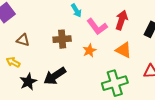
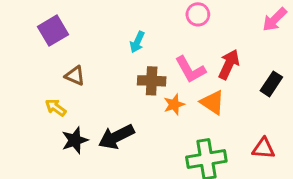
cyan arrow: (76, 11) -> (137, 42), moved, turned 48
brown cross: (62, 39) -> (152, 81), moved
orange triangle: (124, 50) -> (212, 102), moved

